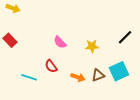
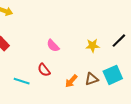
yellow star: (92, 46) -> (93, 46), moved
orange arrow: (78, 77) -> (71, 81), turned 112

